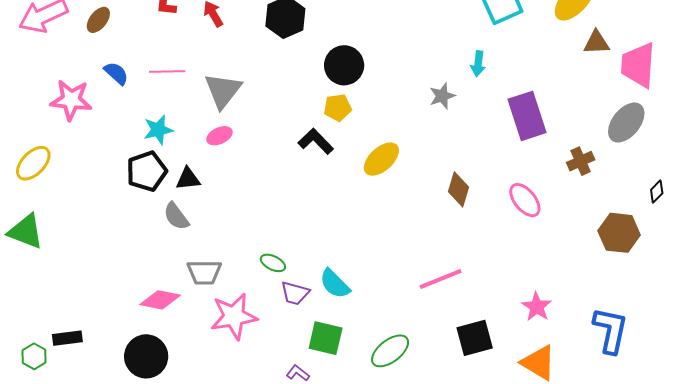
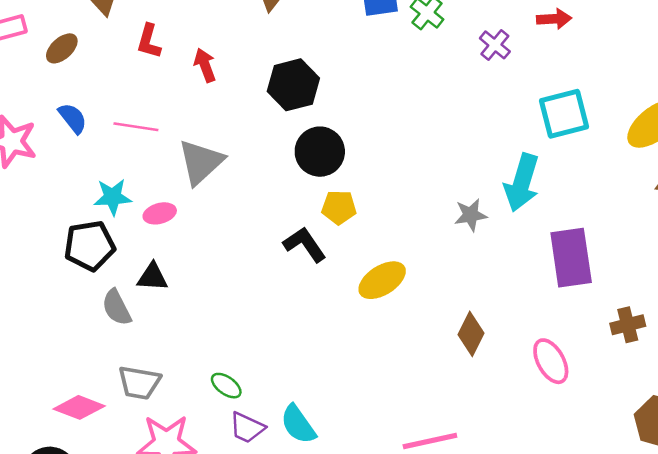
cyan arrow: (478, 64) -> (522, 183), size x1.8
black circle: (344, 65) -> (320, 152), moved
pink ellipse: (219, 136) -> (160, 213), moved
black triangle: (188, 179) -> (152, 277), moved

